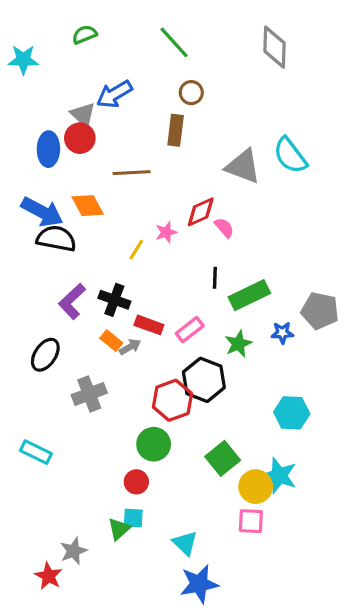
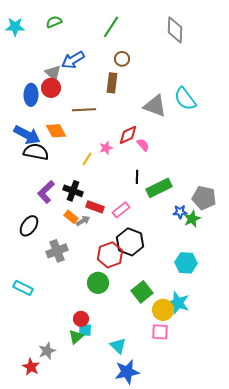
green line: (174, 42) -> (111, 27), turned 75
cyan star: (23, 60) -> (15, 27), moved
green star: (238, 344) -> (192, 219), moved
red circle: (136, 482) -> (81, 319), moved

